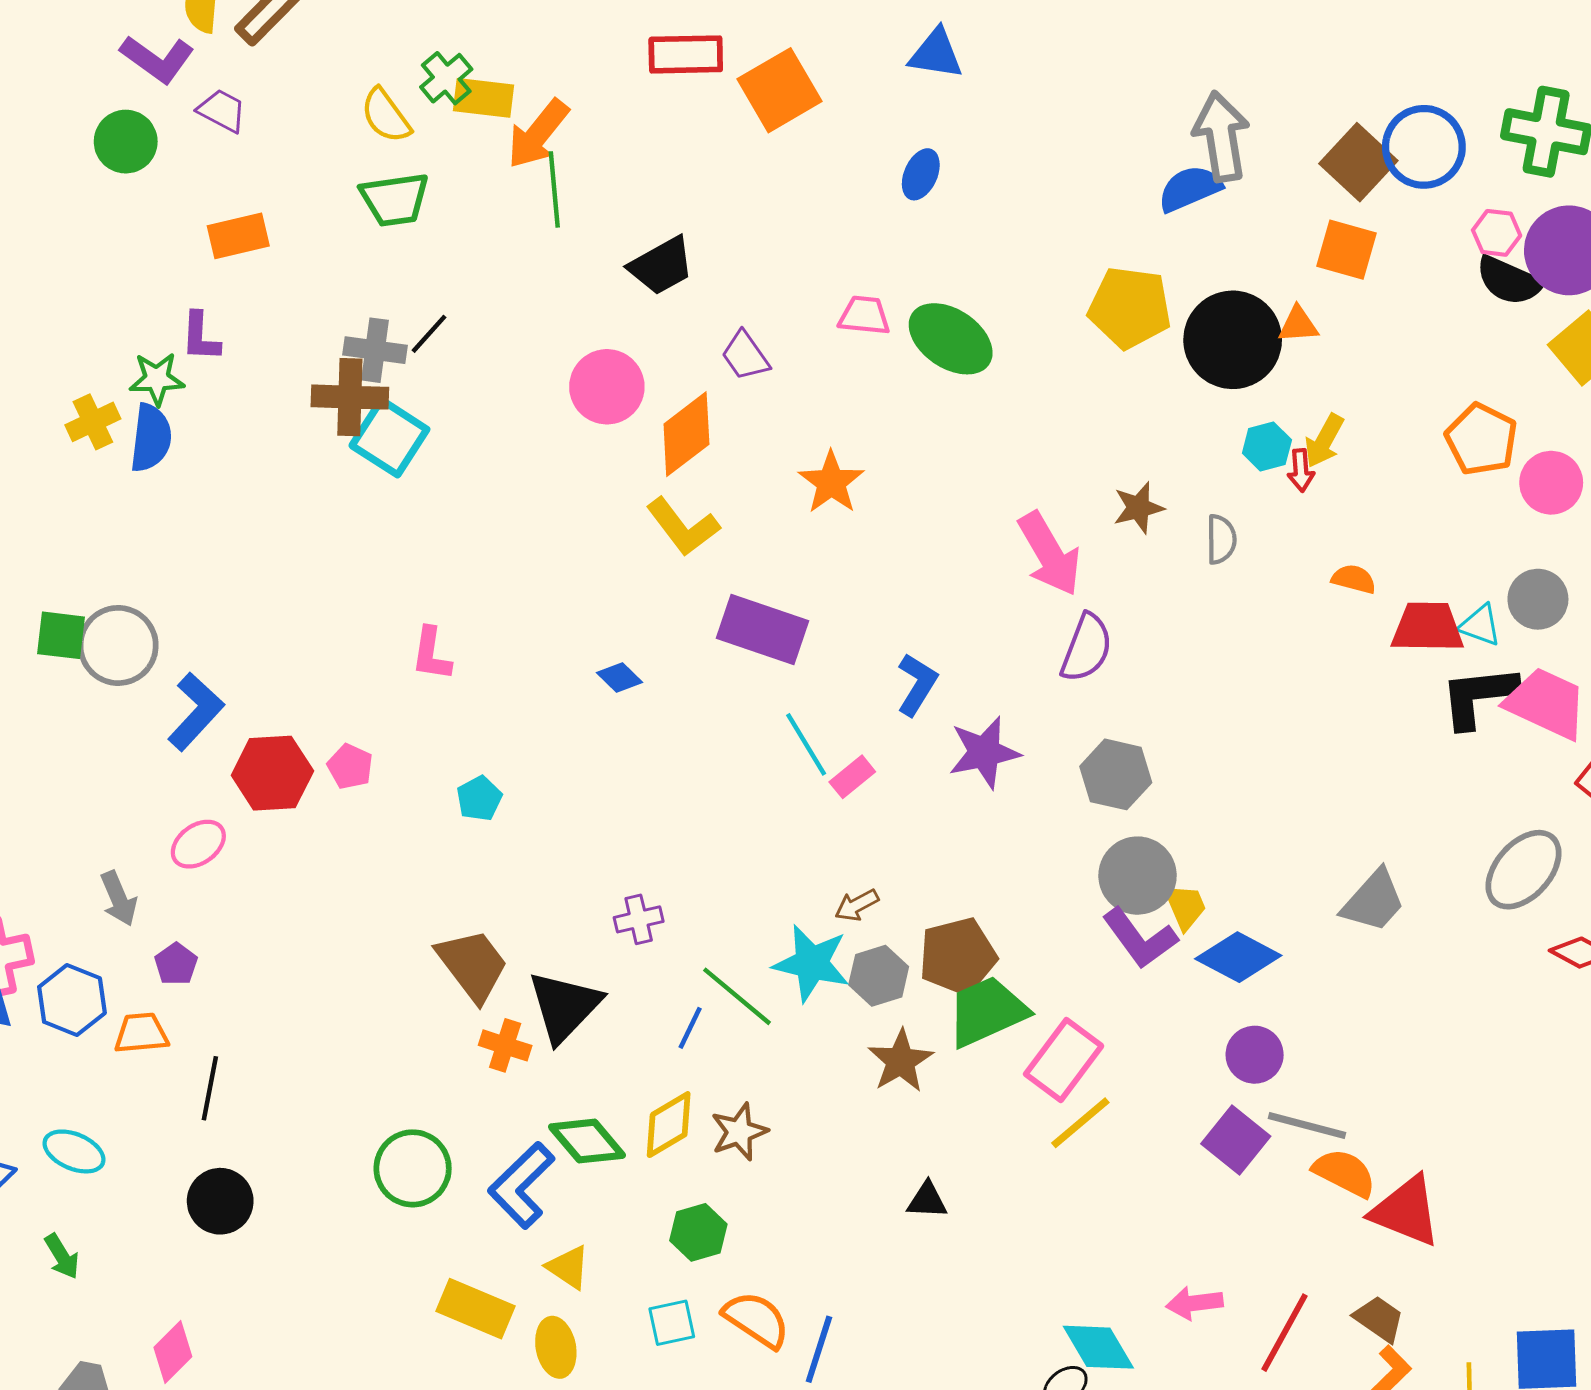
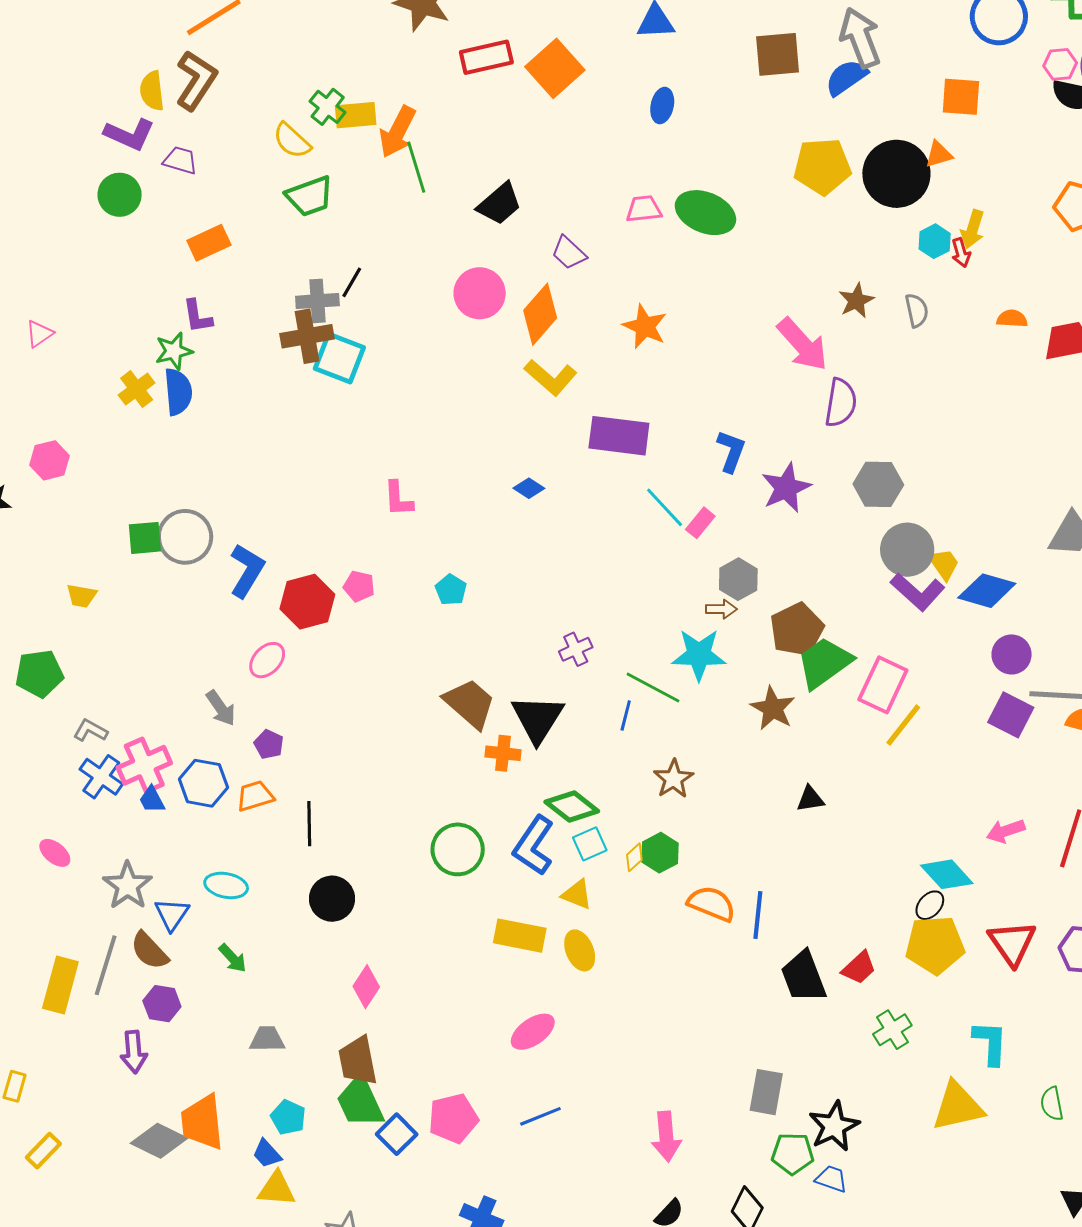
brown square: (1358, 162) -> (778, 54), moved, turned -36
brown arrow: (857, 905) -> (721, 609), turned -140
gray hexagon: (879, 976) -> (738, 579), moved
yellow diamond: (669, 1125) -> (634, 857), moved, size x0.6
cyan square: (672, 1323) -> (590, 844), moved
pink diamond: (173, 1352) -> (366, 987), moved

